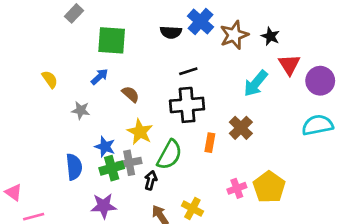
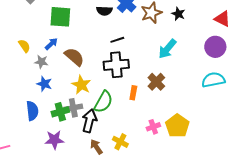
red triangle: (289, 65) -> (222, 19), moved, turned -30
yellow semicircle: (50, 79) -> (24, 46), moved
brown semicircle: (131, 94) -> (74, 57), size x1.5
gray star: (81, 110) -> (41, 62), moved
blue star: (105, 147) -> (44, 84), moved
black arrow: (151, 180) -> (89, 121), size x1.6

